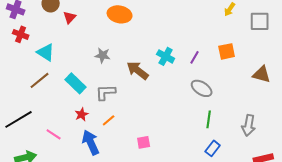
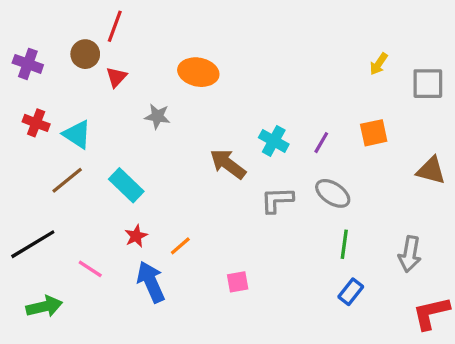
red cross: (21, 34) -> (36, 123), moved
gray star: (103, 55) -> (157, 116), moved
gray L-shape: (106, 92) -> (277, 200), moved

